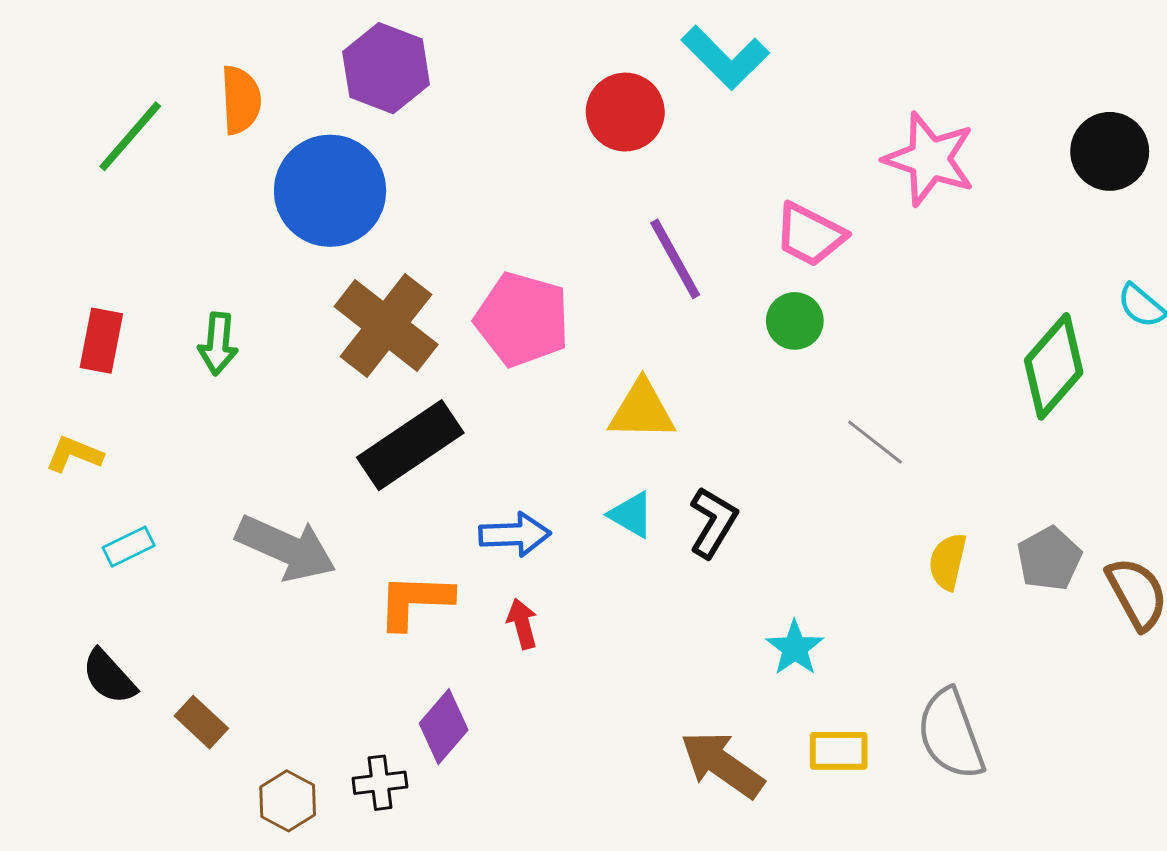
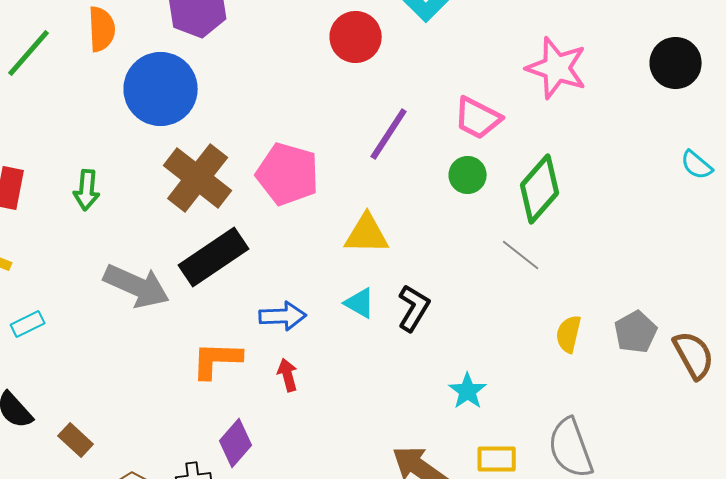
purple line: (675, 259) -> (389, 134), turned 62
green diamond: (1054, 366) -> (540, 189), moved
gray arrow: (286, 548) -> (137, 286), moved

